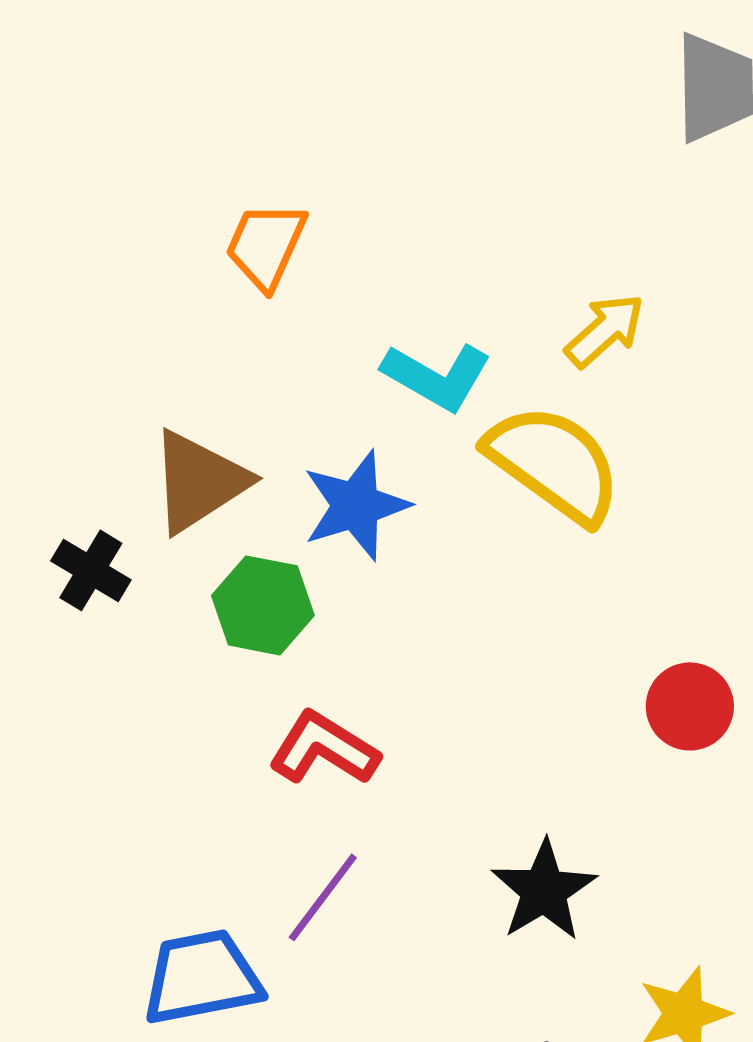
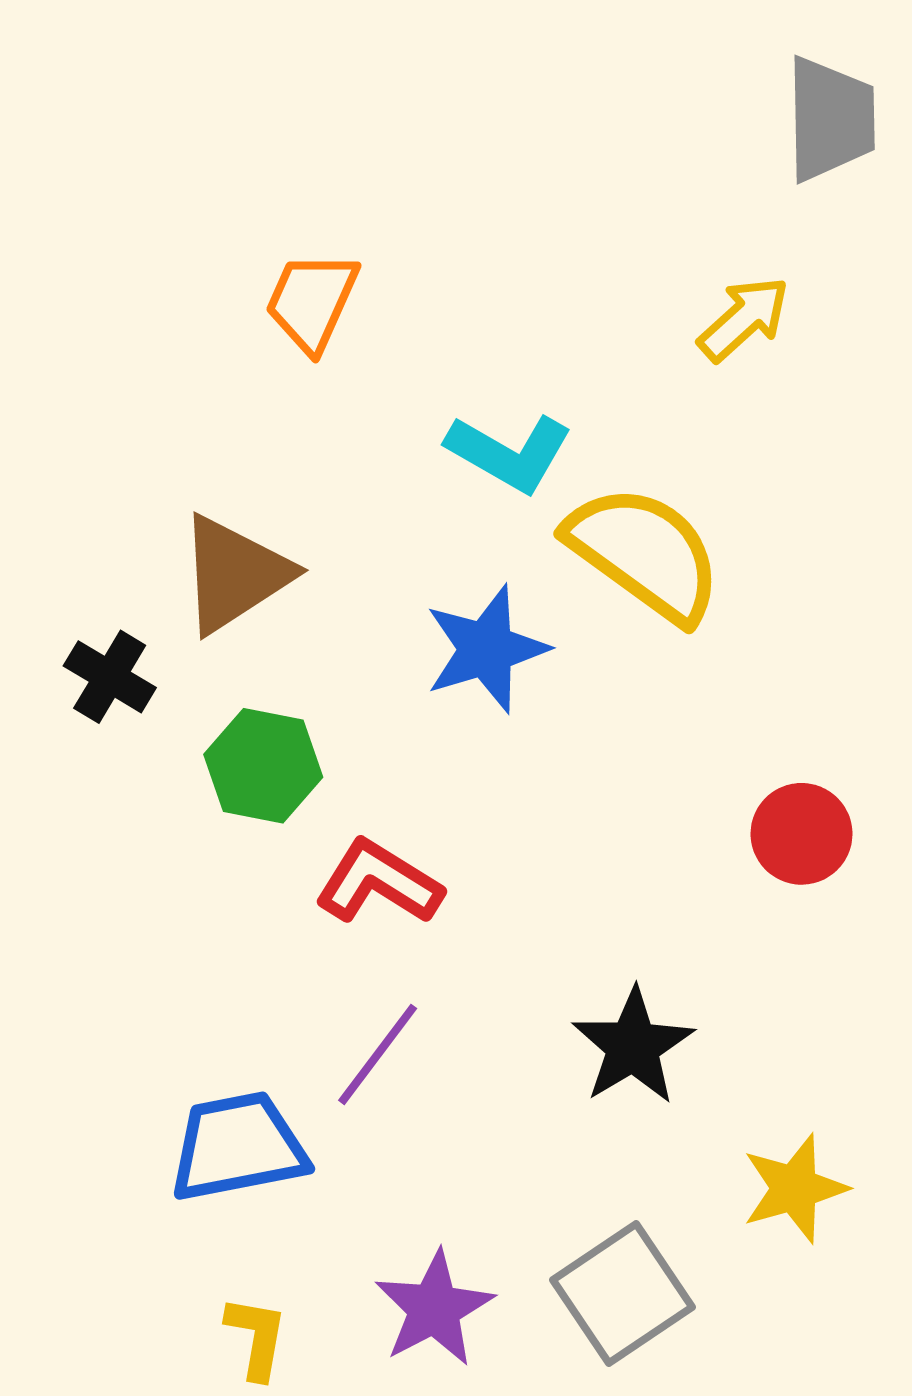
yellow arrow: (605, 330) -> (744, 319), moved
blue star: (356, 505) -> (486, 649), moved
green hexagon: (263, 605) -> (263, 766), moved

